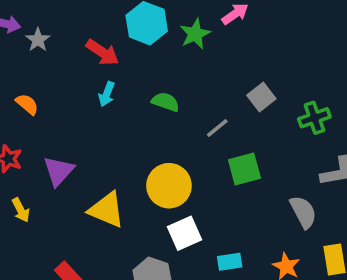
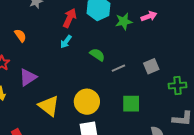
red arrow: (102, 52) -> (70, 18), turned -114
gray line: (217, 128) -> (118, 68), moved

